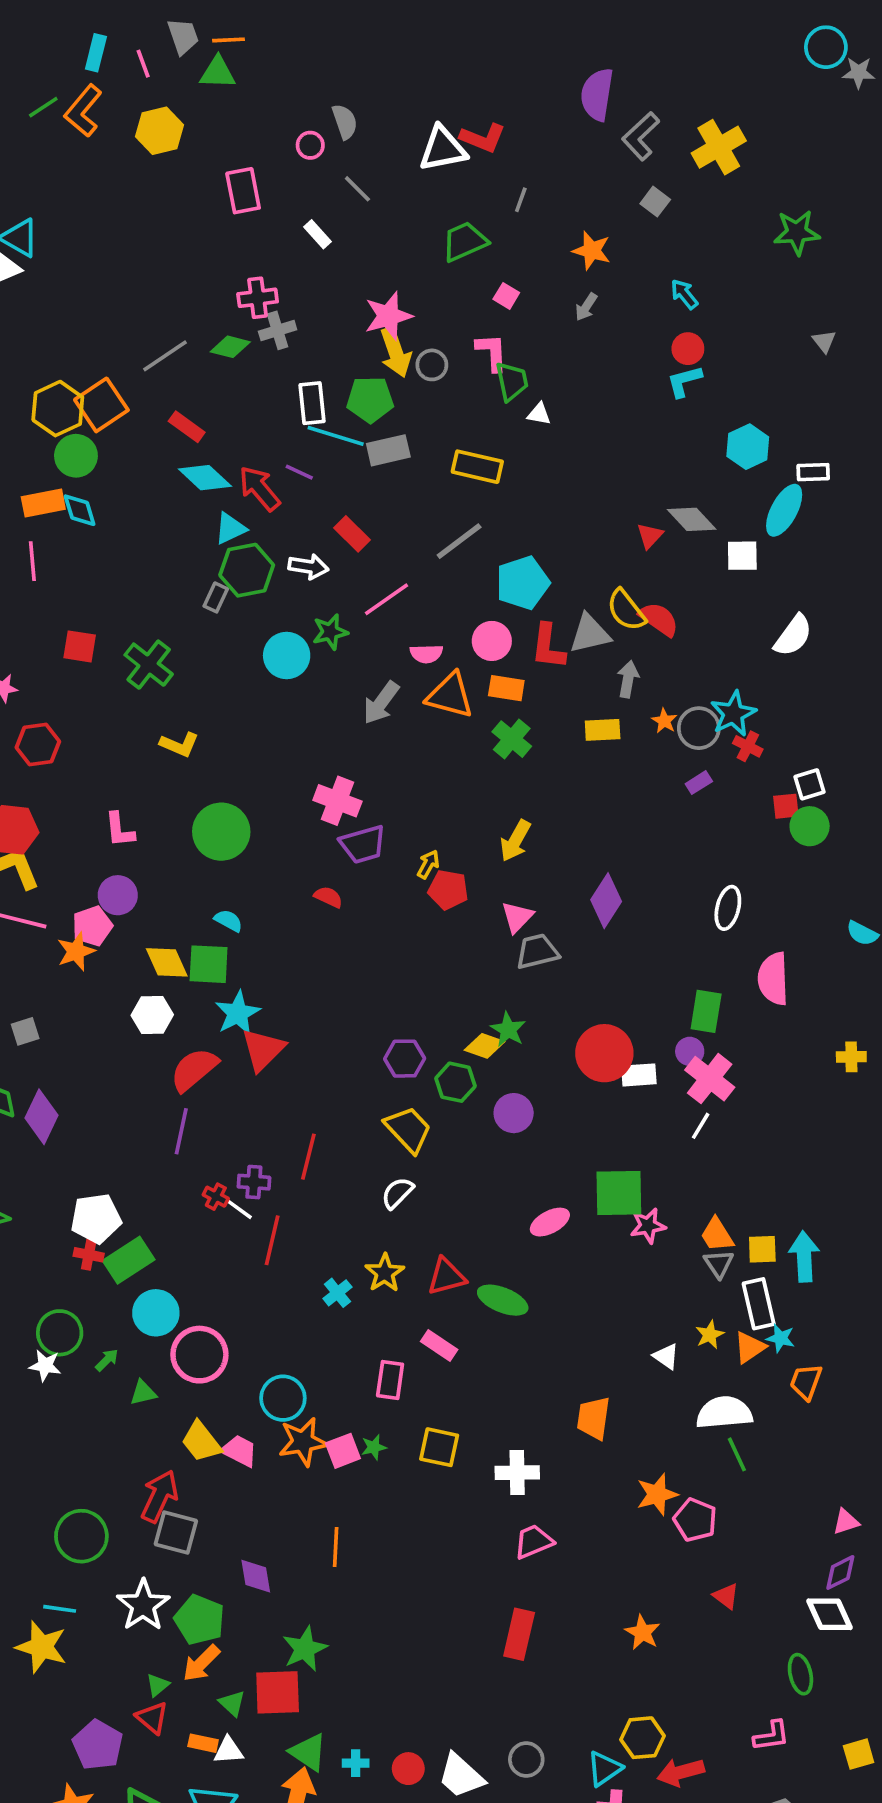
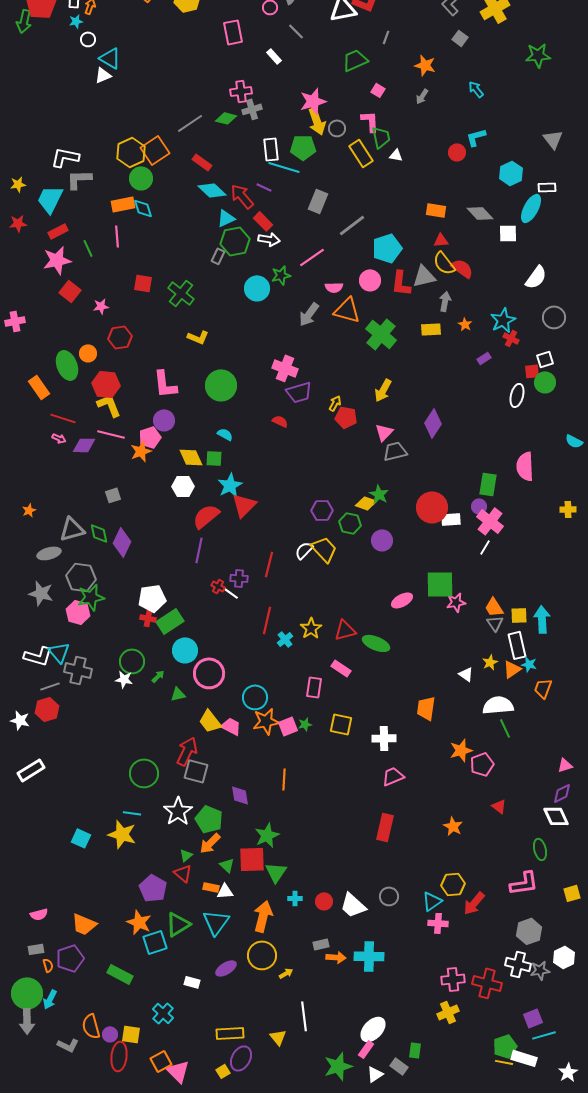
gray triangle: (824, 341) -> (553, 139), moved, size x1.5
red circle: (688, 349) -> (457, 152), moved
gray rectangle: (388, 450) -> (318, 201), moved, turned -55
yellow rectangle: (477, 467) -> (361, 153), moved, turned 44
red rectangle: (352, 534) -> (263, 221), moved
red triangle: (650, 536) -> (441, 240), moved, turned 42
orange rectangle: (506, 688) -> (436, 210), moved
gray circle: (699, 728) -> (554, 317), moved
green cross: (512, 739) -> (381, 334), size x1.4
pink L-shape: (120, 830) -> (165, 384), size x1.4
white ellipse: (728, 908) -> (517, 395), moved
green square: (209, 964) -> (214, 458), size x0.7
white semicircle: (397, 1193) -> (304, 550), moved
red line: (272, 1240) -> (267, 620), moved
pink pentagon: (695, 1520) -> (482, 764), turned 30
pink L-shape: (771, 1736) -> (524, 883), size x1.4
green triangle: (308, 1752) -> (276, 872), moved, turned 30
red arrow: (681, 1772) -> (474, 903), turned -35

